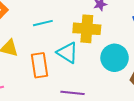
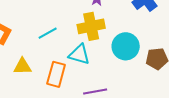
orange rectangle: (39, 65) -> (56, 74), turned 40

